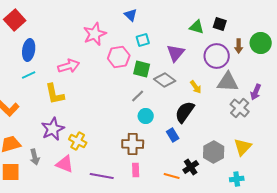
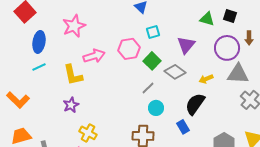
pink star: (95, 34) -> (74, 26), moved
pink arrow: (69, 66) -> (94, 56), moved
green square: (142, 69) -> (152, 61), turned 30
yellow arrow: (196, 87) -> (206, 79), turned 104
yellow L-shape: (55, 94) -> (73, 75), moved
purple star: (53, 129) -> (71, 105), moved, size x0.7

